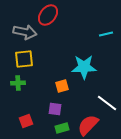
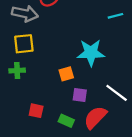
purple square: (55, 109) -> (80, 95), moved
red square: (26, 121) -> (36, 111), moved, turned 32
green rectangle: (62, 128) -> (66, 121), turned 40

